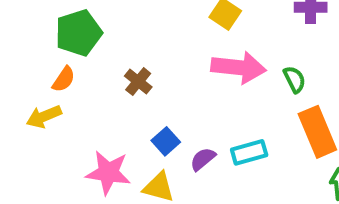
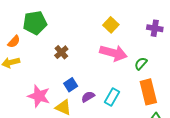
orange semicircle: (64, 79) -> (14, 42), moved
green semicircle: (294, 79) -> (141, 64), turned -120
cyan rectangle: (249, 152) -> (112, 97), turned -54

